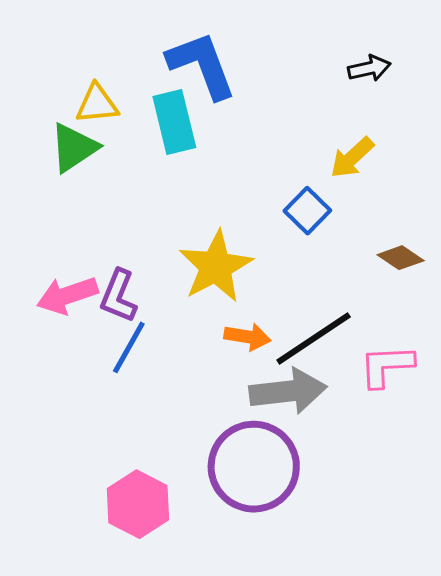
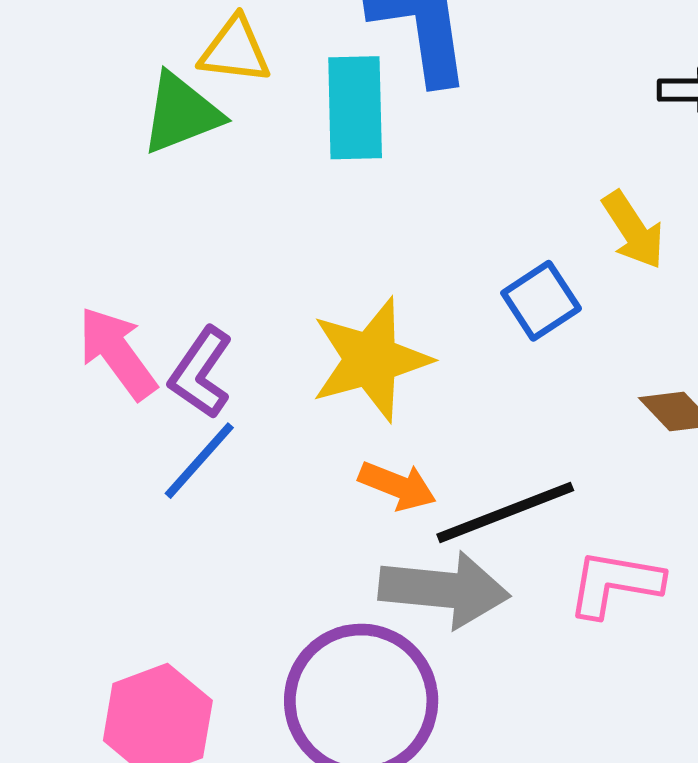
yellow arrow: (352, 158) -> (633, 230), turned -93
pink arrow: (67, 295) -> (117, 353), turned 60

